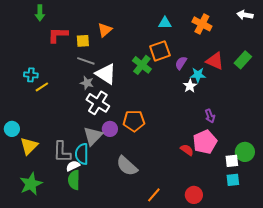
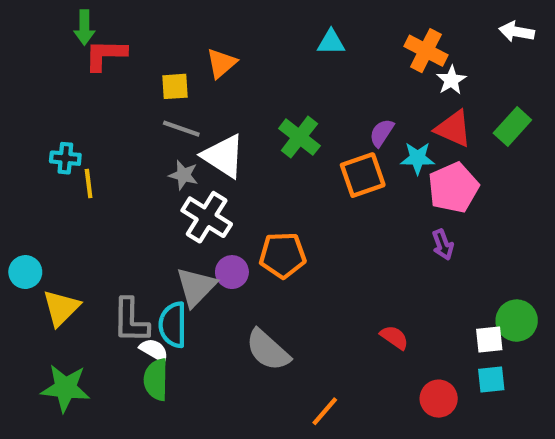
cyan triangle: (165, 23) -> (331, 42), moved
red L-shape: (58, 35) -> (105, 55), moved
orange square: (160, 51) -> (363, 175), moved
white star: (190, 86) -> (451, 80), moved
yellow line: (42, 87) -> (89, 183), turned -64
pink pentagon: (205, 142) -> (453, 188), moved
red semicircle: (187, 150) -> (394, 337), moved
white semicircle: (73, 166) -> (154, 350), turned 56
green star: (31, 184) -> (65, 388), turned 30
red circle: (194, 195) -> (439, 399), moved

